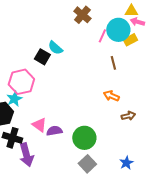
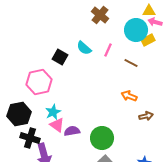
pink line: (102, 36) -> (108, 50), moved
cyan semicircle: (55, 48) -> (84, 48), moved
brown line: (113, 63) -> (131, 63), turned -48
cyan star: (14, 99) -> (53, 112), moved

